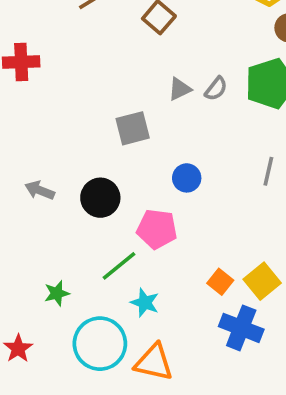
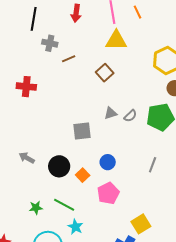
pink pentagon: (157, 229) -> (108, 193), moved, turned 30
green line: (119, 266) -> (64, 205), turned 60
orange square: (220, 282) -> (83, 175), moved
green star: (57, 293) -> (36, 208), moved

